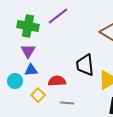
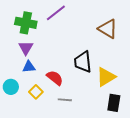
cyan circle: (15, 81) -> (11, 87), moved
red semicircle: (57, 81) -> (55, 78), turned 42

